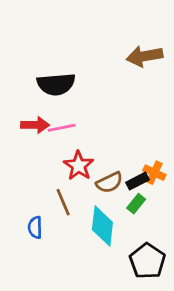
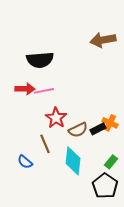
green rectangle: (136, 204) -> (111, 162), moved
blue semicircle: (35, 227) -> (25, 162), turned -49

